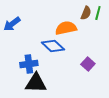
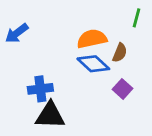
brown semicircle: (86, 13) -> (120, 53), moved
blue diamond: (53, 46) -> (93, 64), moved

